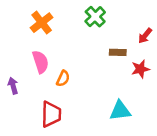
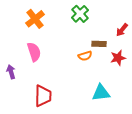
orange semicircle: (63, 79) -> (85, 56), moved, turned 48

